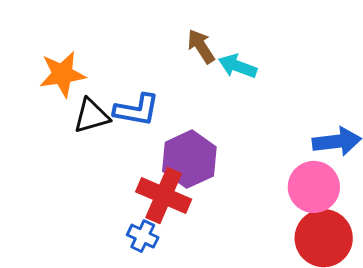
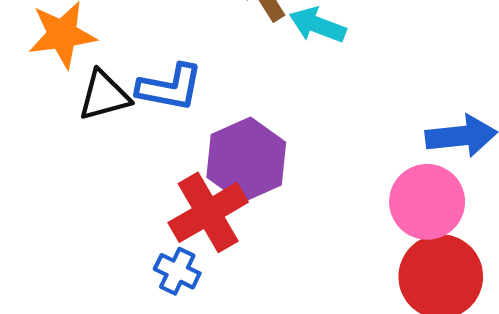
red cross: (164, 196) -> (208, 212), turned 36

